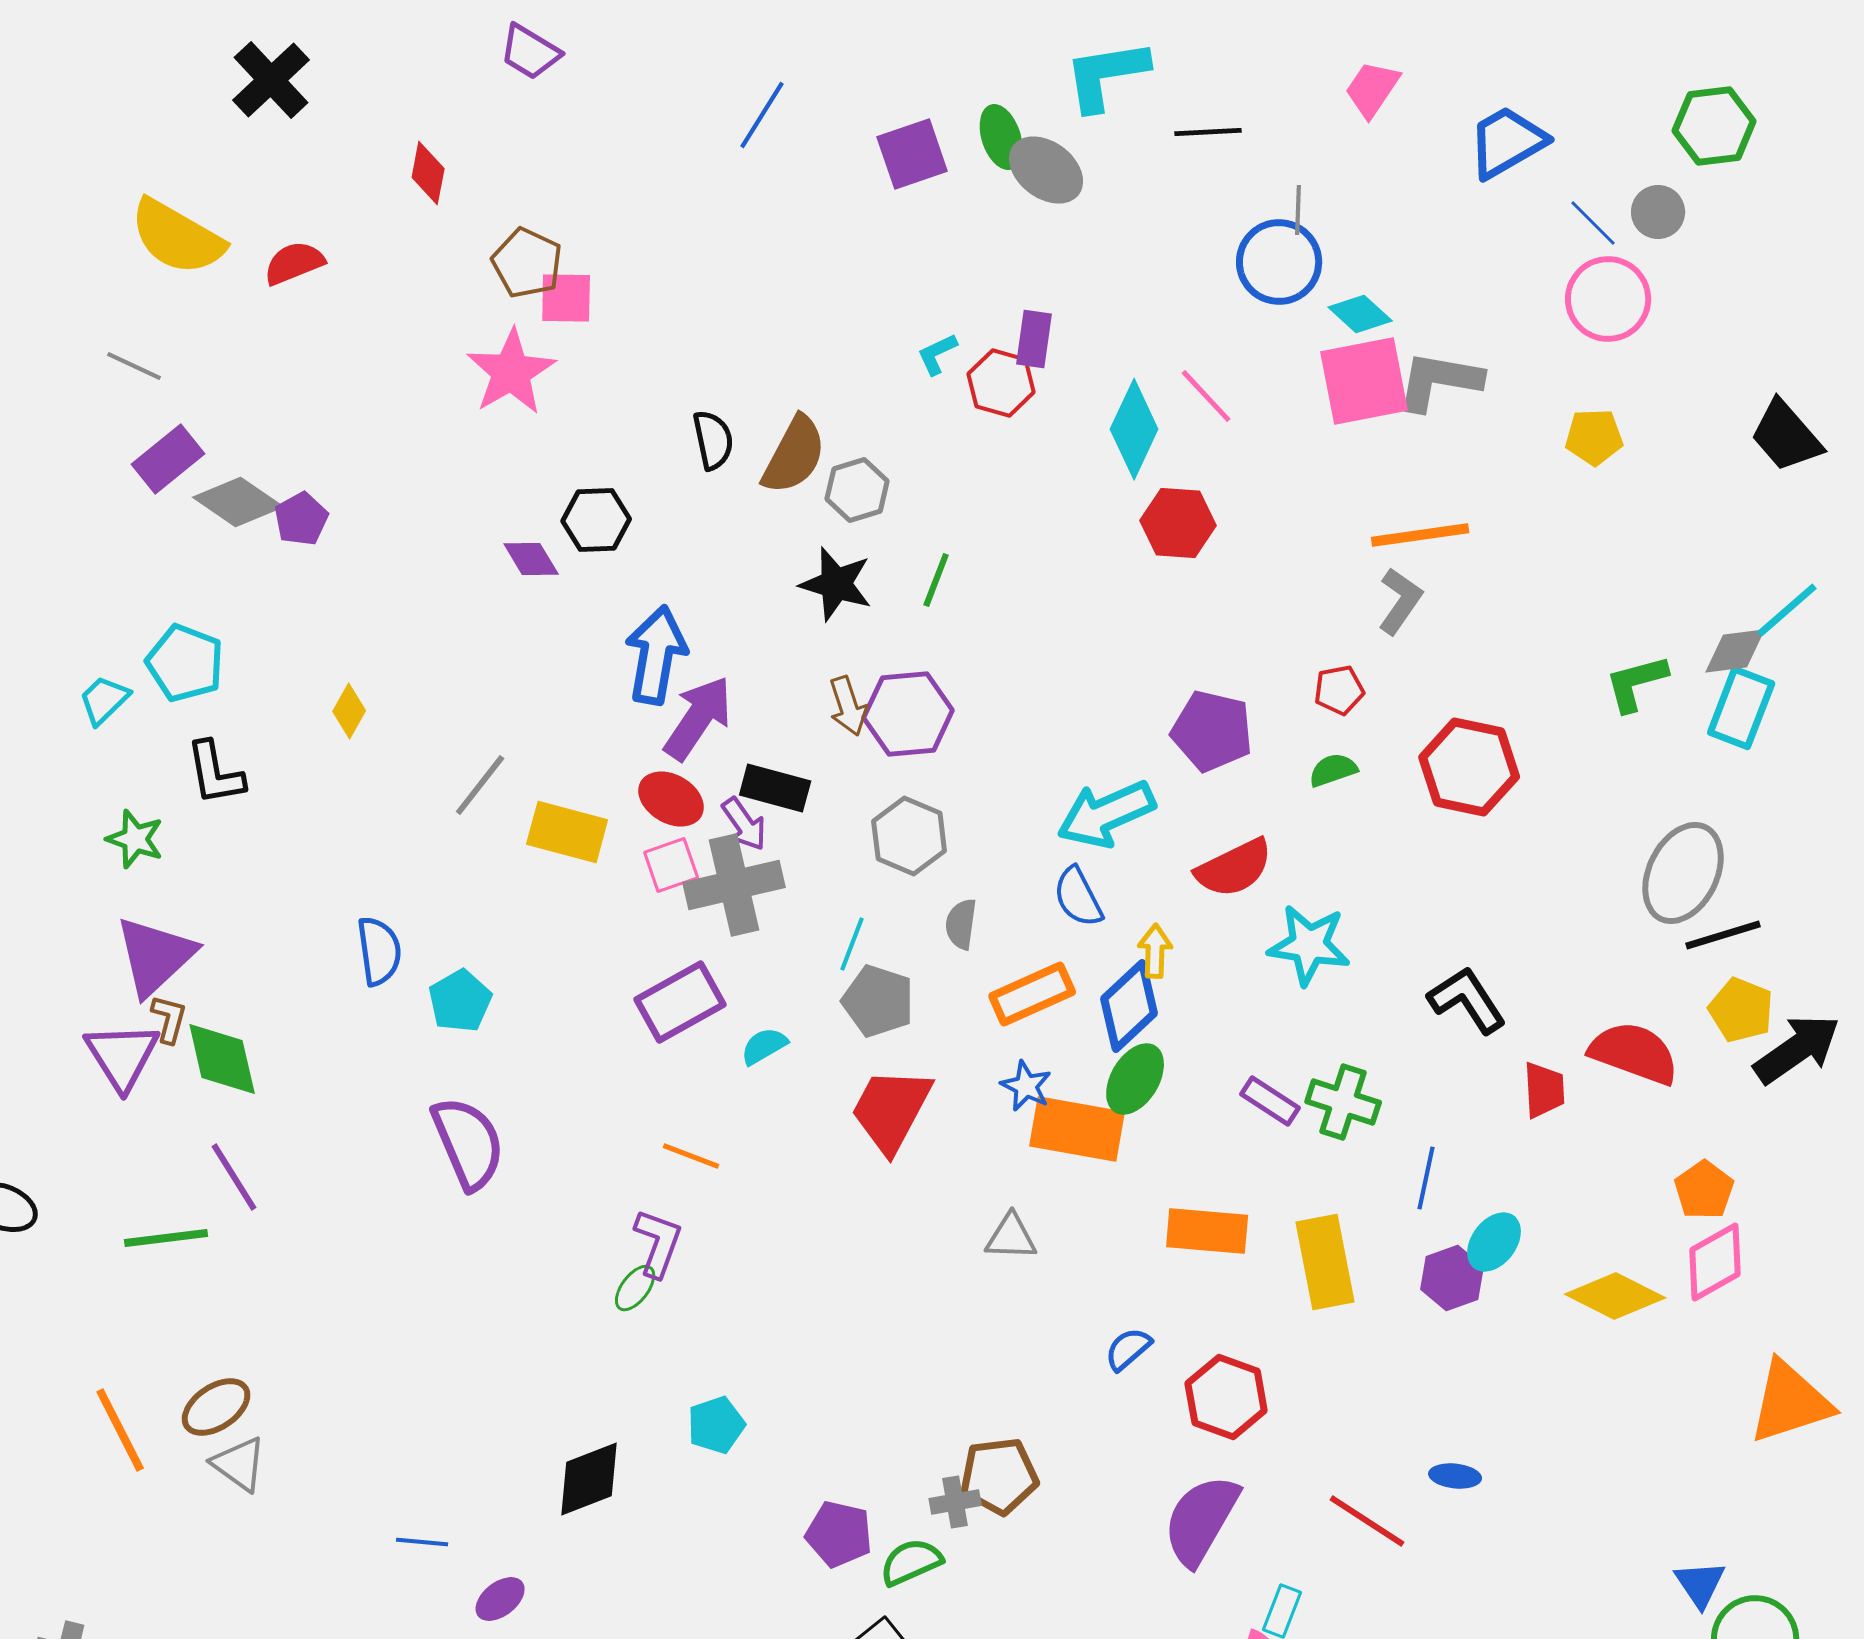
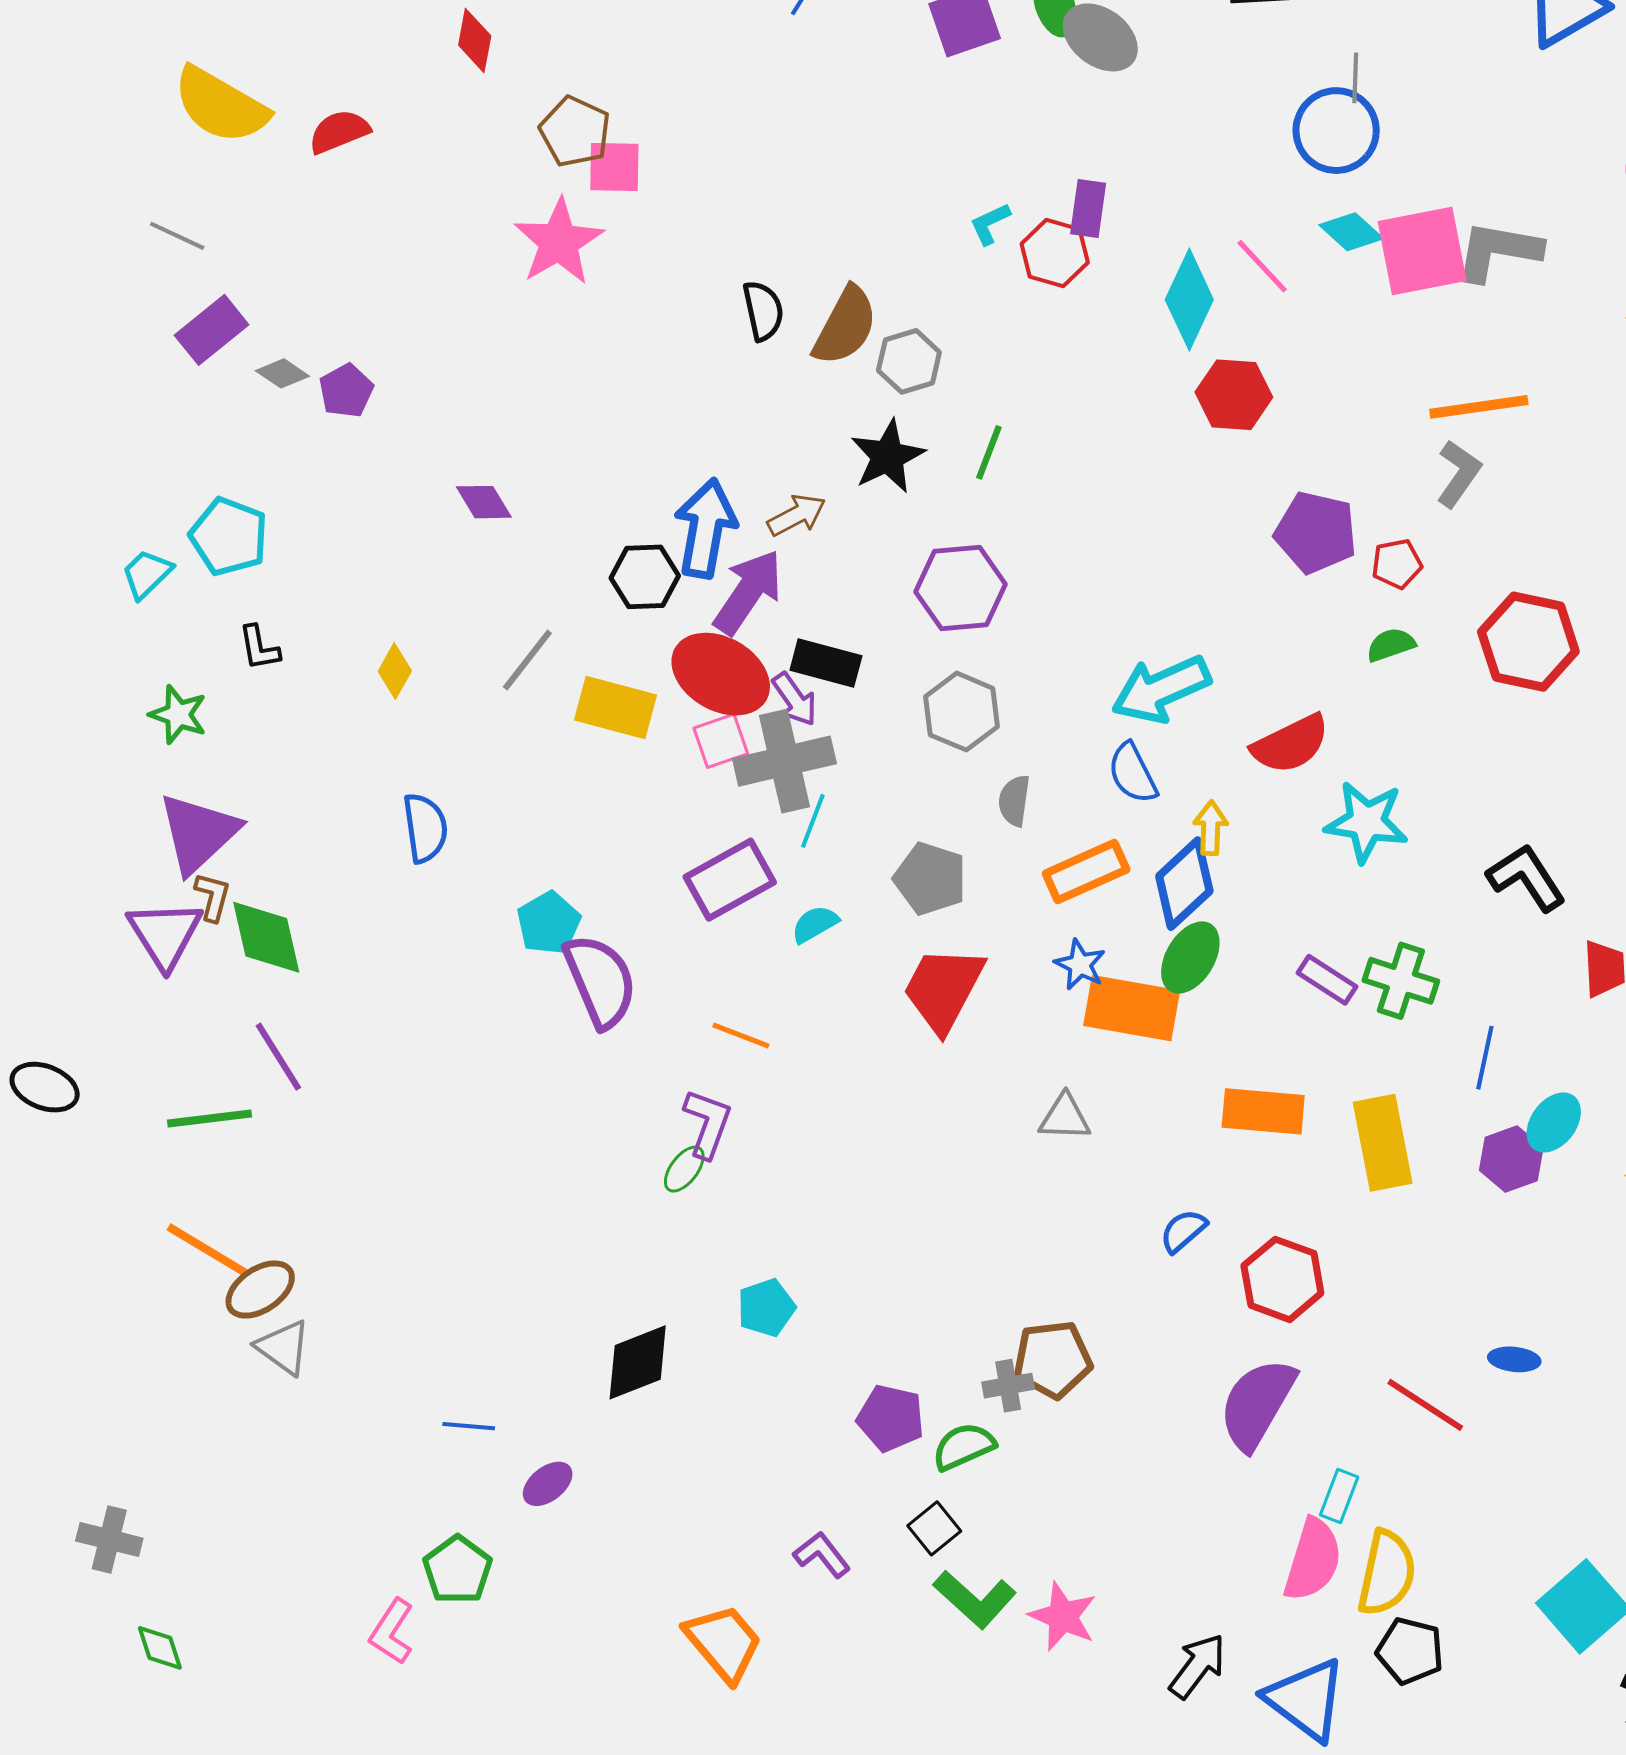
cyan diamond: (1360, 314) -> (1351, 232), moved
gray diamond: (238, 502) -> (282, 373), size x0.6
black hexagon: (596, 520) -> (645, 577), moved
purple diamond: (531, 559) -> (484, 502), moved
black star: (836, 584) -> (888, 456), turned 30
brown arrow: (848, 706) -> (797, 515), moved, turned -100
yellow diamond: (349, 711) -> (395, 671), moved
purple pentagon: (1212, 731) -> (1316, 532), moved
black L-shape: (215, 773) -> (259, 648), size x0.7
red ellipse: (671, 799) -> (721, 674), size x1.5
cyan line: (852, 944) -> (813, 821), moved
cyan pentagon: (460, 1001) -> (549, 923), moved
purple semicircle: (468, 1143) -> (600, 981), moved
orange line: (120, 1430) -> (208, 1250), moved, turned -32

